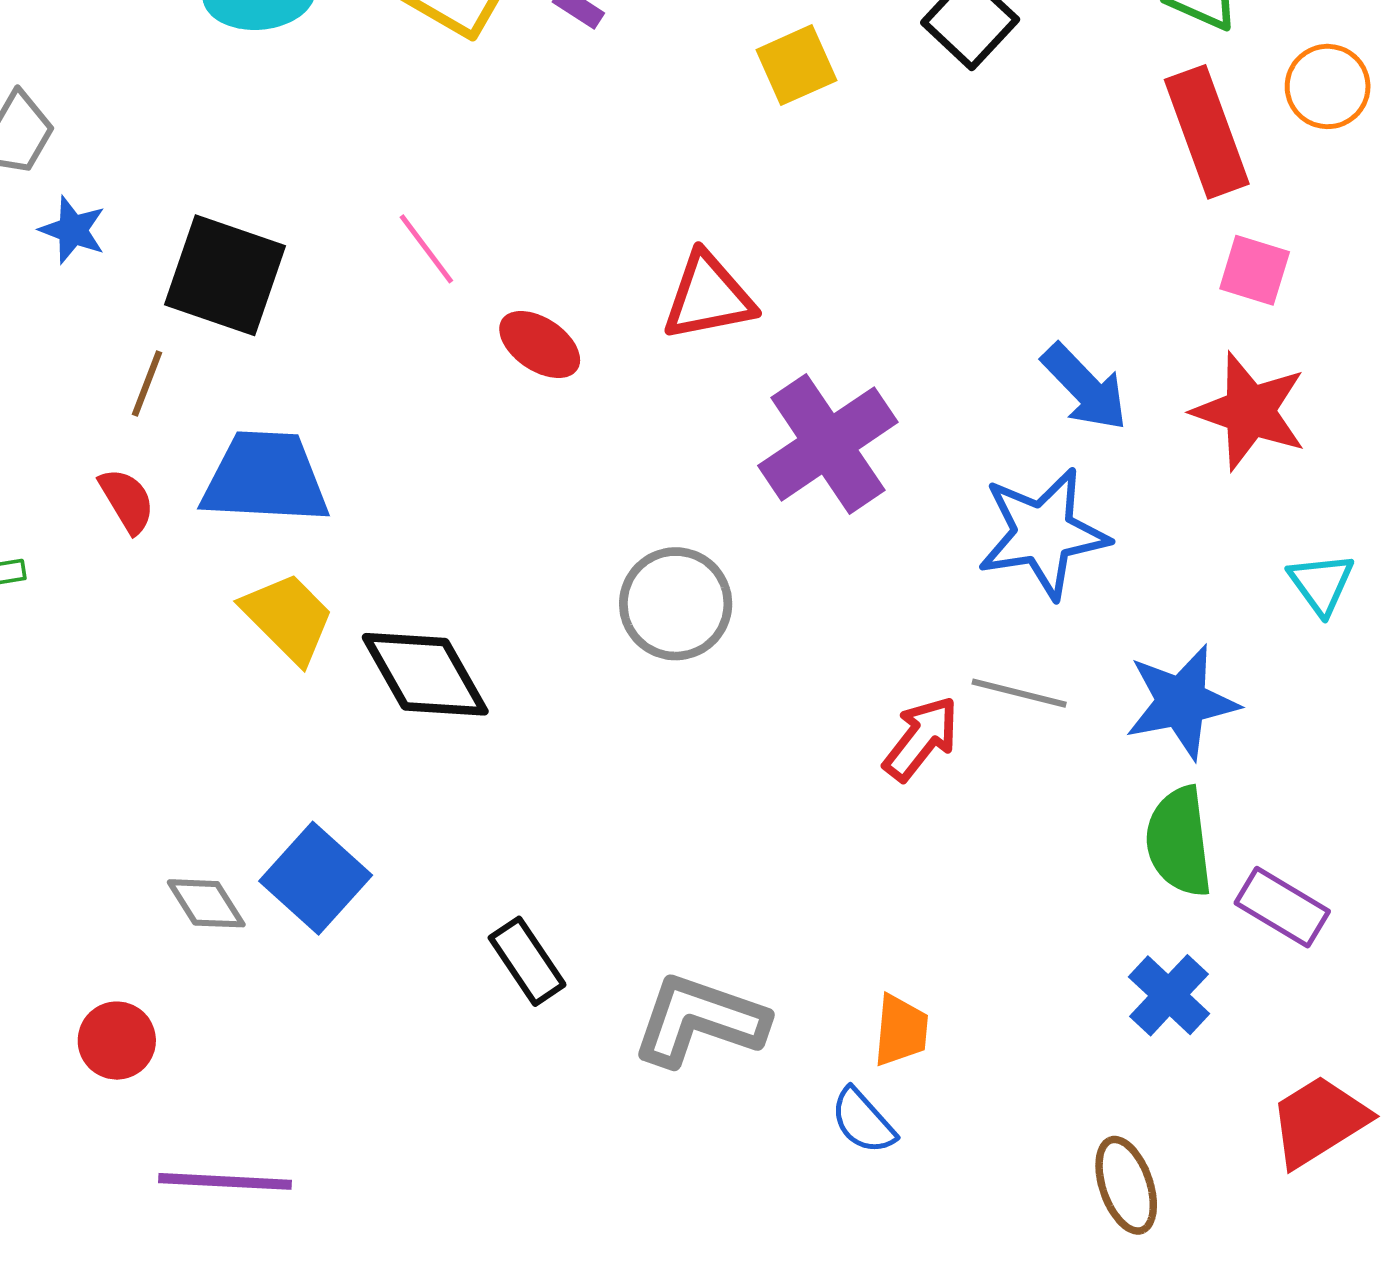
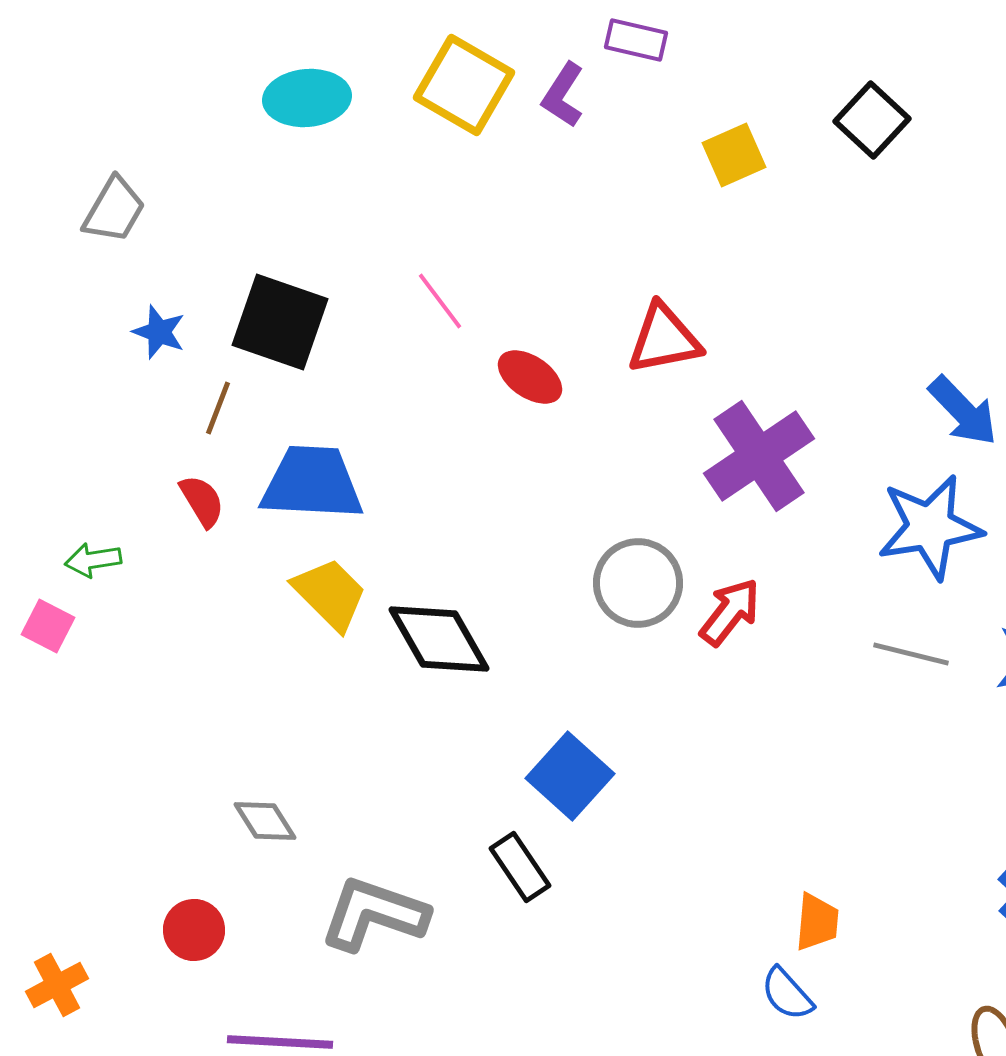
blue star: (73, 230) -> (159, 332), moved
red arrow: (921, 738) -> (730, 612), moved
blue square: (316, 878) -> (570, 776), moved
gray L-shape: (700, 1020) -> (374, 914), moved

